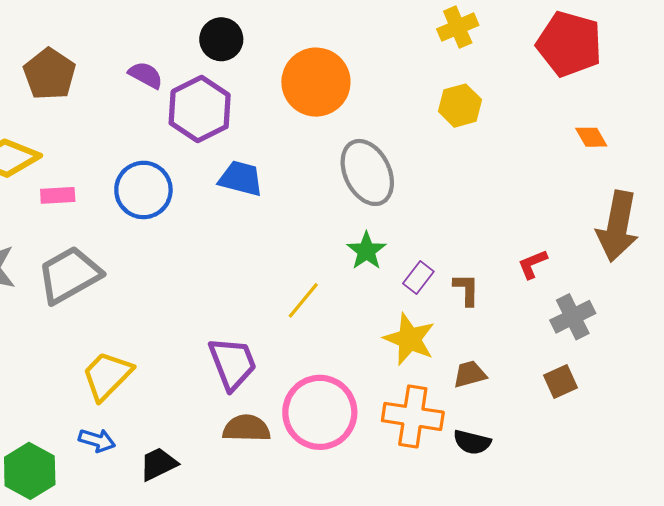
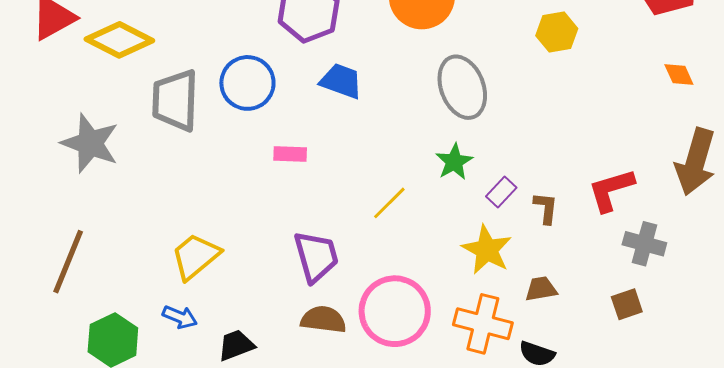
pink rectangle: (58, 195) -> (290, 154), moved
red L-shape: (533, 264) -> (611, 190), size x1.6
gray trapezoid: (69, 275) -> (175, 100), moved, turned -64
gray cross: (573, 317) -> (644, 244), turned 36

